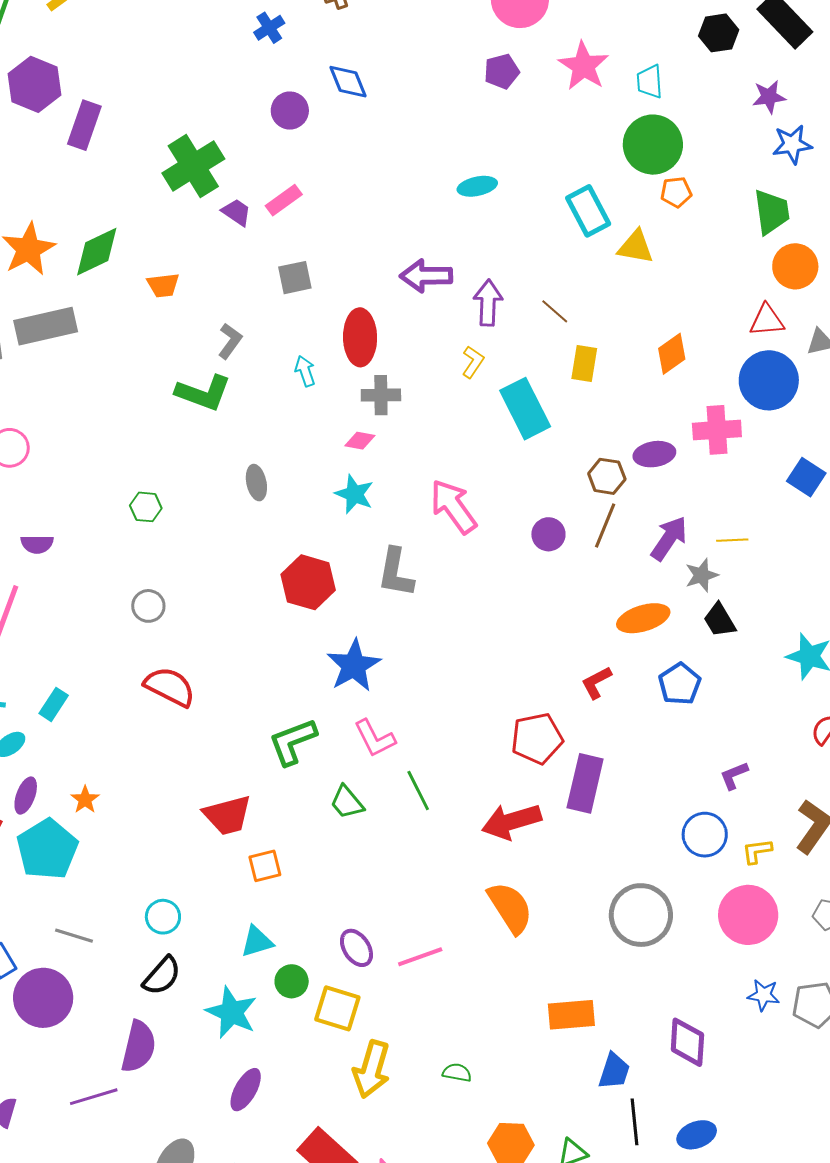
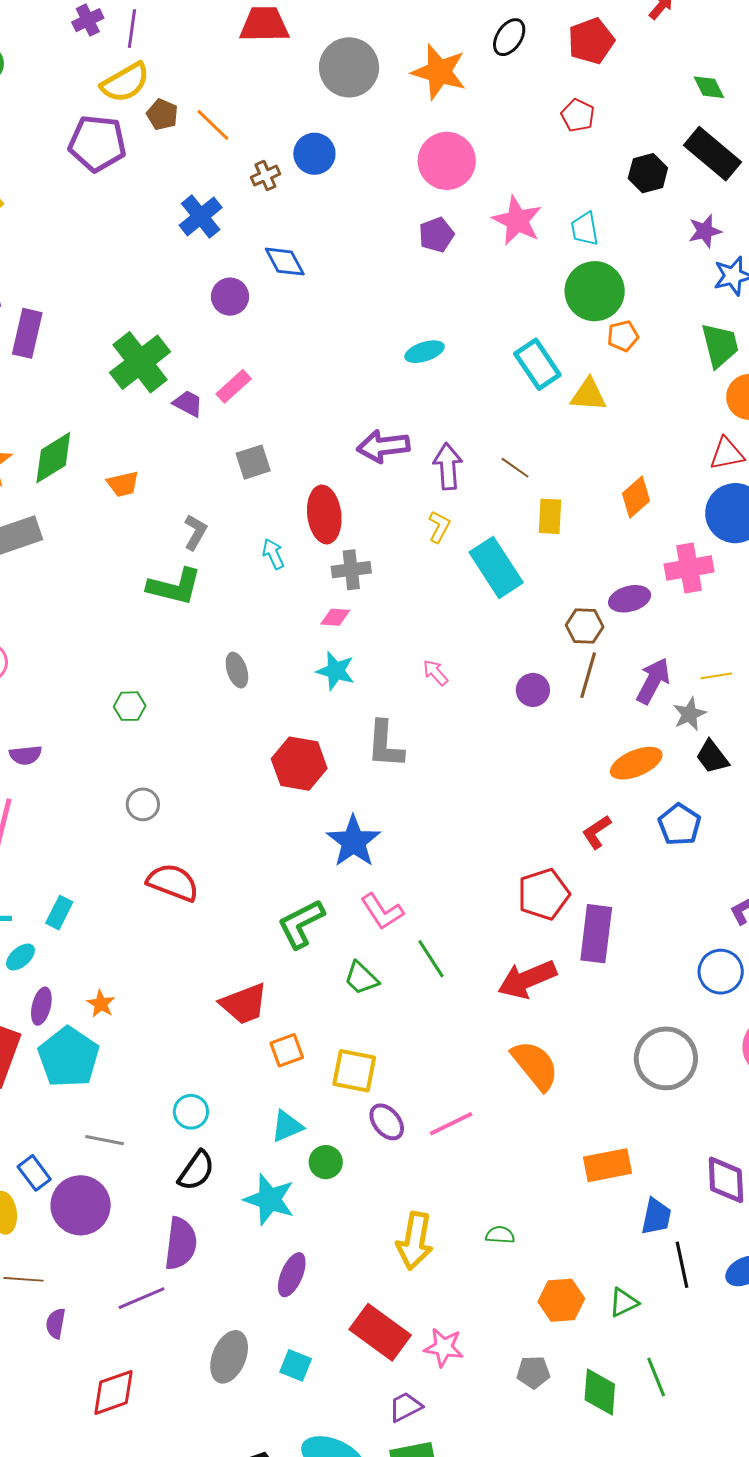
blue cross: (269, 28) -> (201, 216), size x1.4
pink arrow: (453, 507) -> (435, 673), size x0.5
yellow square: (337, 1008) -> (354, 1071), moved

